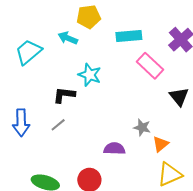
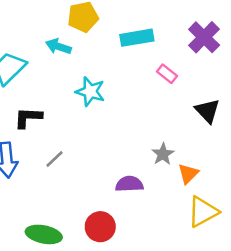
pink rectangle: (150, 66) -> (167, 74), size x0.6
black L-shape: (64, 95) -> (28, 118), moved
gray star: (142, 127) -> (163, 154), turned 30

